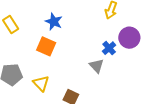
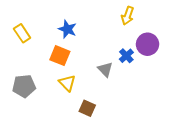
gray triangle: (97, 66) -> (105, 69), moved
yellow triangle: (41, 83) -> (67, 83), moved

